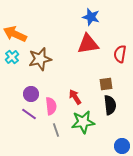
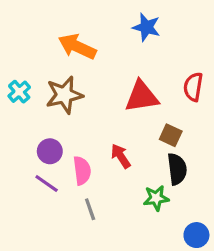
orange arrow: (15, 34) -> (77, 47), moved
red triangle: (88, 44) -> (142, 96), moved
brown square: (106, 84) -> (171, 135), turned 32
green star: (83, 122) -> (156, 198), moved, size x0.7

